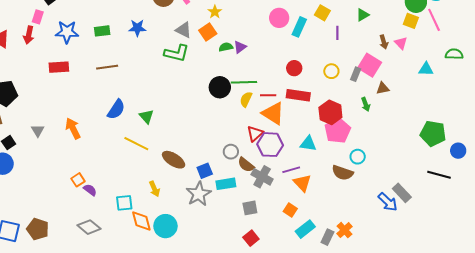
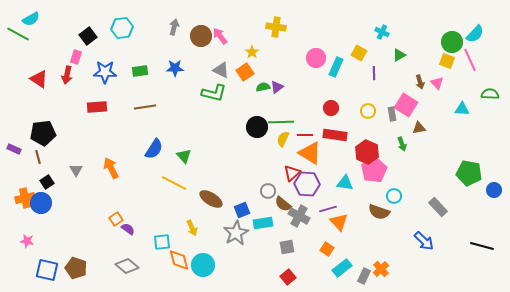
gray rectangle: (356, 74) -> (392, 114), turned -32
black line: (439, 175) -> (482, 246), moved
gray rectangle: (402, 193) -> (438, 207), moved

